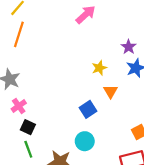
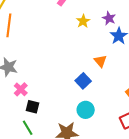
yellow star: (99, 68) -> (83, 21), moved
green line: (28, 149) -> (28, 128), moved

